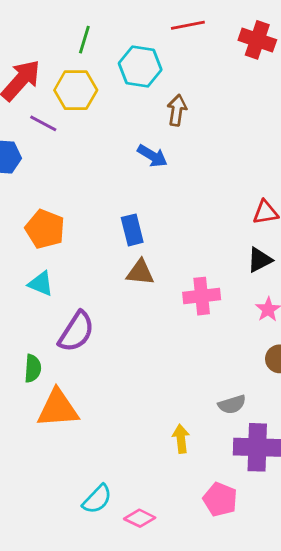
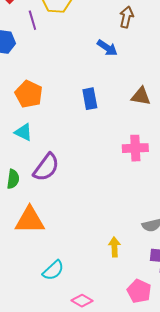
purple line: (43, 123) -> (32, 20), turned 42
brown triangle: (140, 272) -> (141, 96), moved
green semicircle: (33, 368) -> (13, 179), moved
cyan semicircle: (97, 499) -> (53, 270), moved

